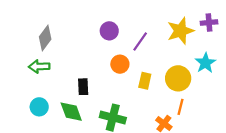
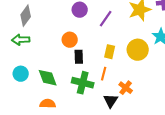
orange circle: (120, 64) -> (70, 40), moved
black rectangle: (83, 87) -> (79, 57), moved
orange line: (180, 107) -> (104, 74), moved

